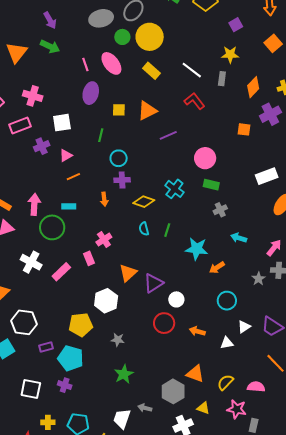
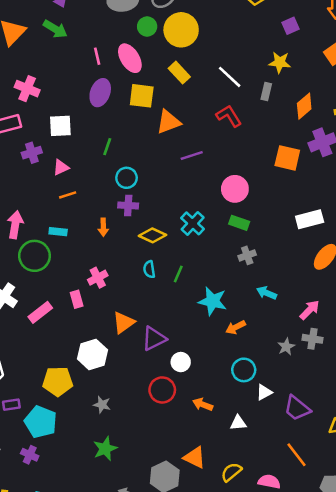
yellow square: (119, 110) -> (142, 96), moved, size x1.5
orange square: (244, 129) -> (287, 158), size x1.5
white triangle: (244, 327) -> (264, 392), moved

